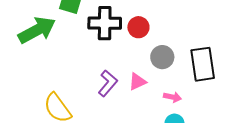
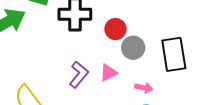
red circle: (138, 27) -> (115, 29), moved

